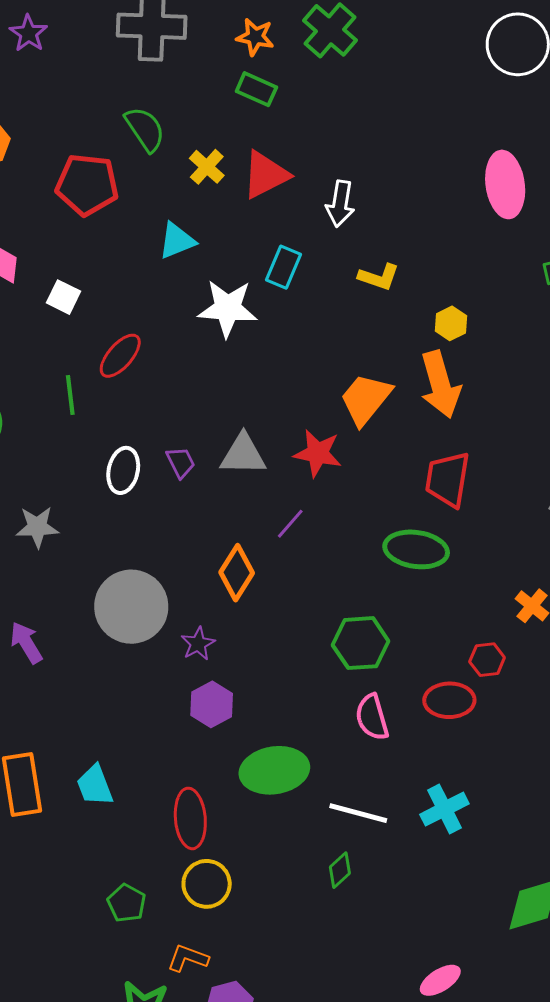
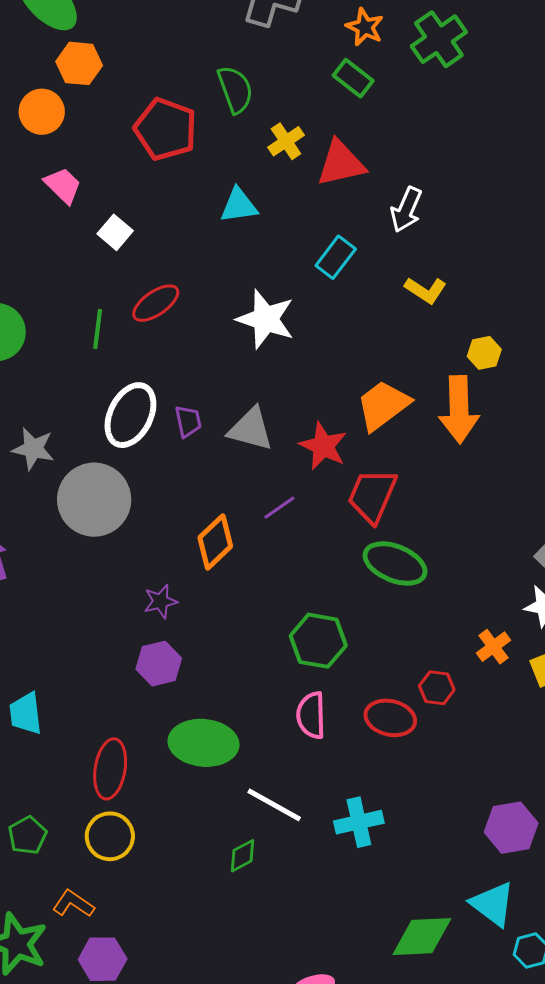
white star: (228, 308) -> (266, 319), moved
white ellipse: (123, 470) -> (130, 415), size x1.4
red trapezoid: (448, 479) -> (372, 496), moved
gray circle: (131, 607) -> (94, 500), moved

